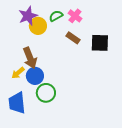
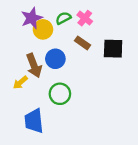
blue circle: (35, 76) -> (55, 59), moved
green circle: (46, 93) -> (60, 94), moved
blue trapezoid: (17, 103) -> (34, 121), moved

